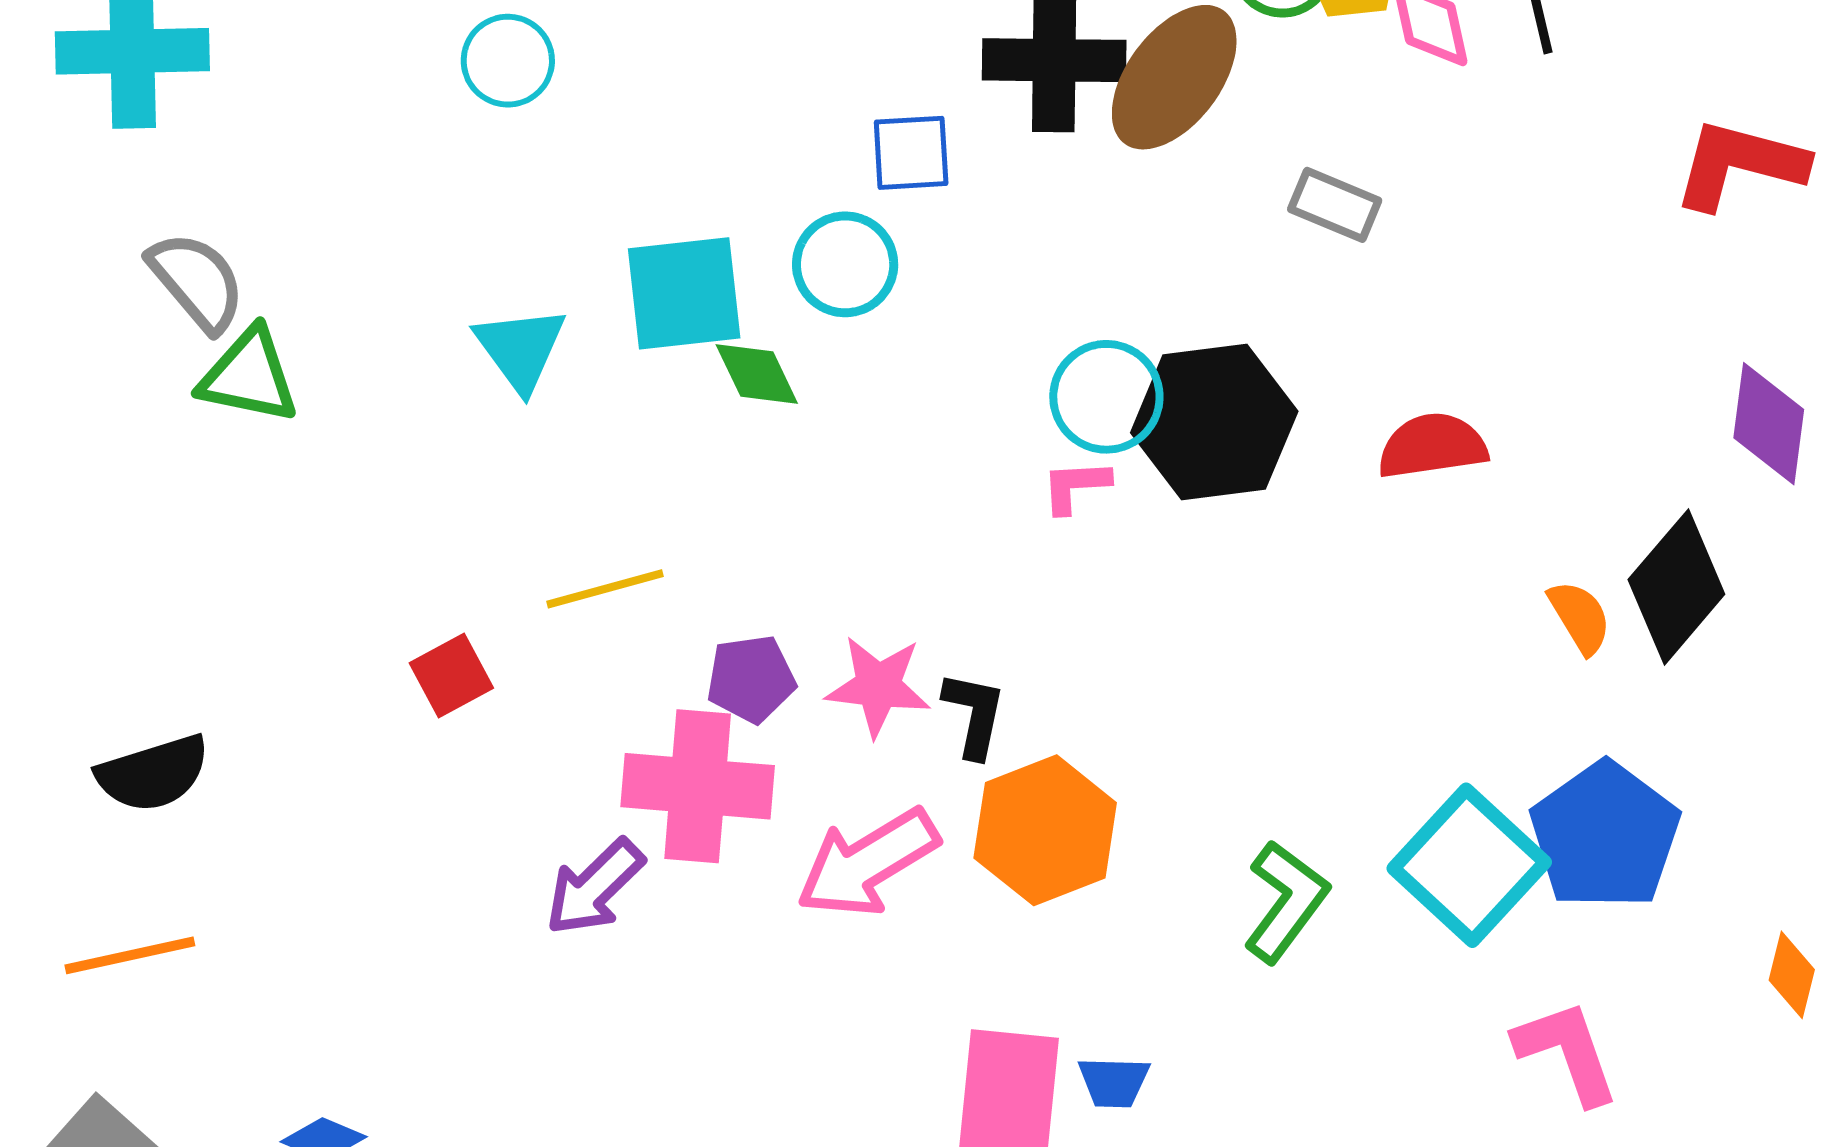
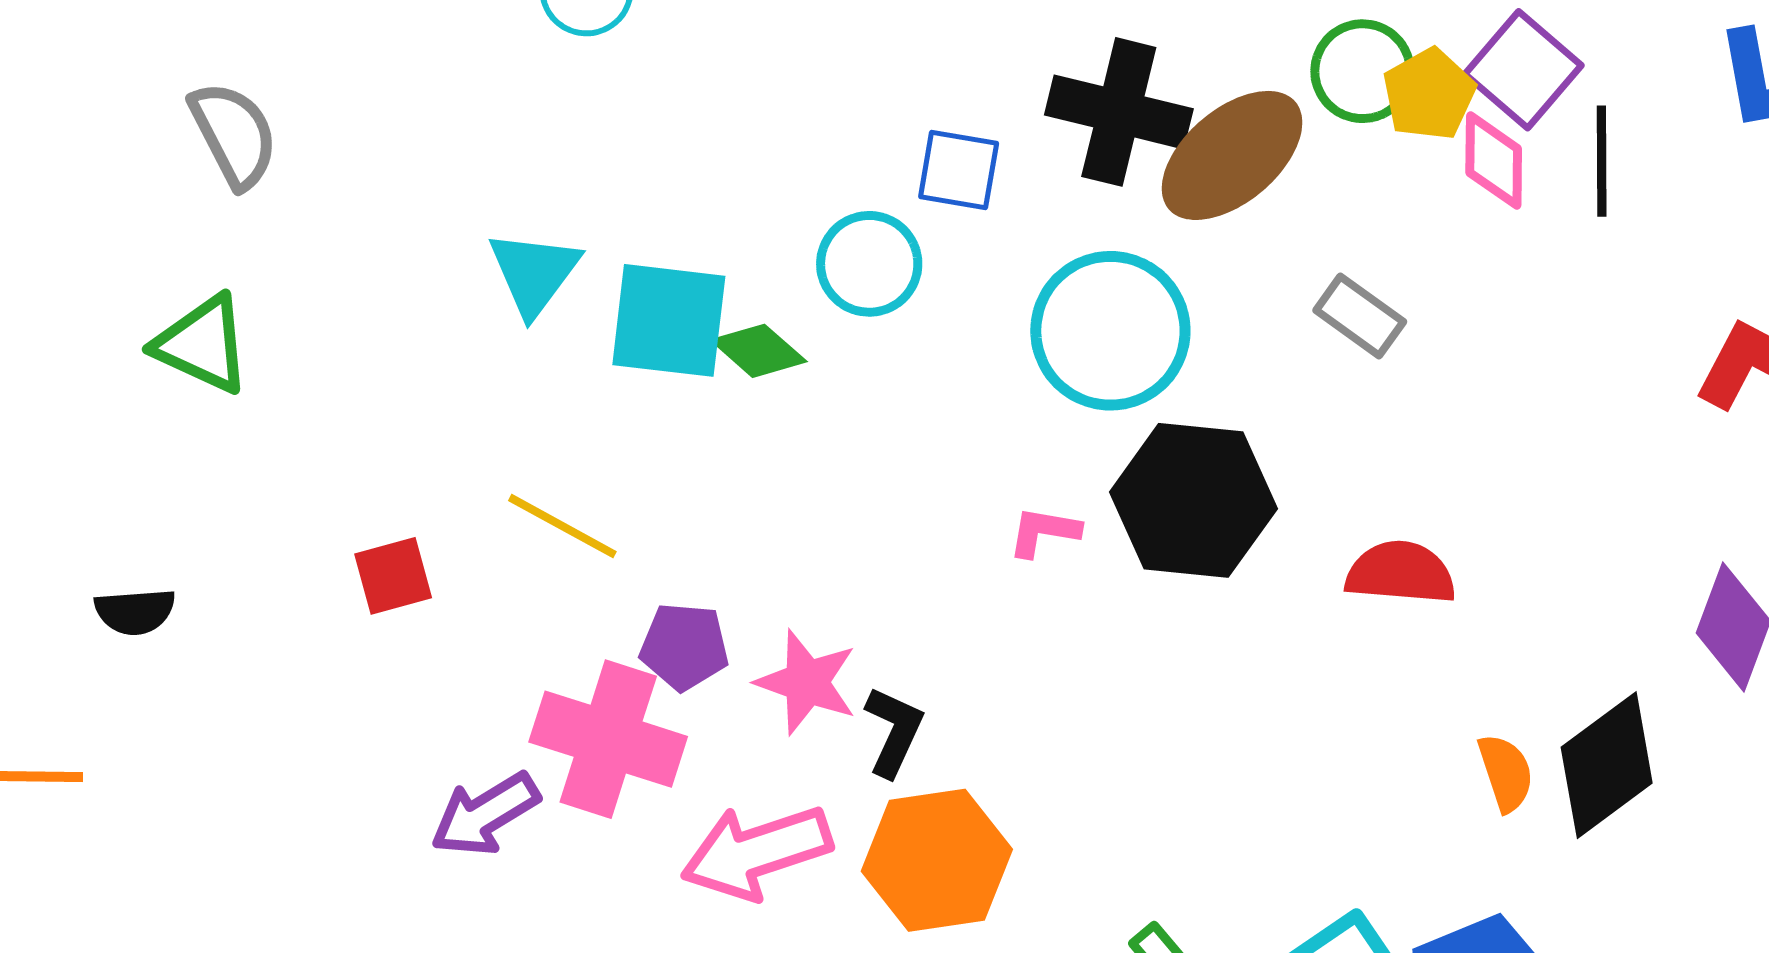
cyan square: (684, 293) -> (669, 320), moved
green diamond: (757, 374) -> (759, 351), turned -36
green triangle: (249, 376) -> (202, 344), moved
cyan circle: (1106, 397) -> (1110, 331), moved, size x1.4
yellow line: (605, 589) -> (562, 526), turned 31
black semicircle: (153, 773) -> (135, 612), moved, size x0.7

